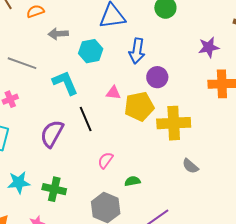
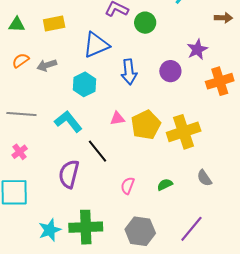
gray arrow: (58, 34) -> (47, 65), moved
purple circle: (157, 77) -> (170, 71), moved
gray semicircle: (190, 166) -> (204, 178), moved, turned 30
green semicircle: (132, 181) -> (165, 185), moved
green cross: (54, 189) -> (86, 227), size x1.4

